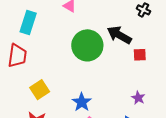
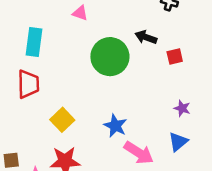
black arrow: (119, 35) -> (146, 37), size x0.7

